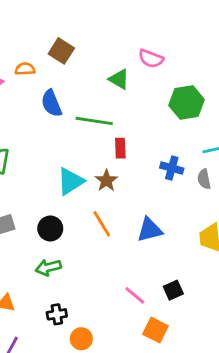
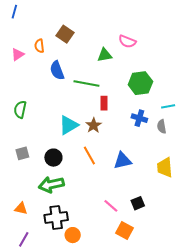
orange semicircle: (25, 69) -> (39, 46), turned -96
green triangle: (119, 79) -> (105, 55), turned -42
green hexagon: (187, 102) -> (140, 83), moved
green arrow: (48, 267) -> (51, 185), size x1.4
black cross: (57, 314) -> (56, 217), size x1.6

